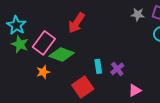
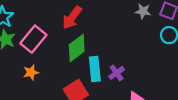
green diamond: (62, 54) -> (77, 48), moved, turned -60
cyan rectangle: (98, 66) -> (95, 69), size x1.5

